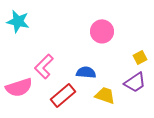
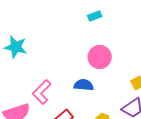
blue semicircle: (86, 72) -> (84, 85), moved

